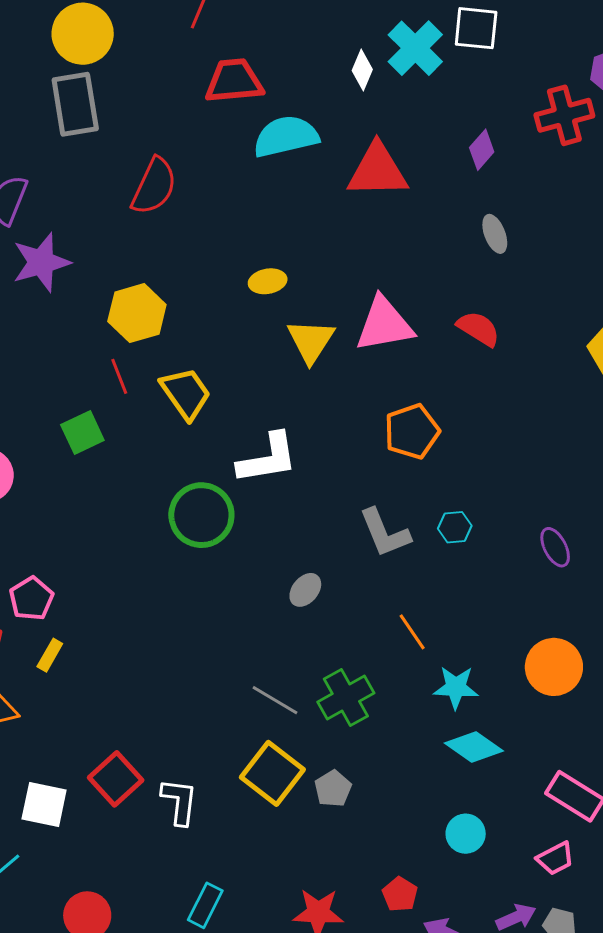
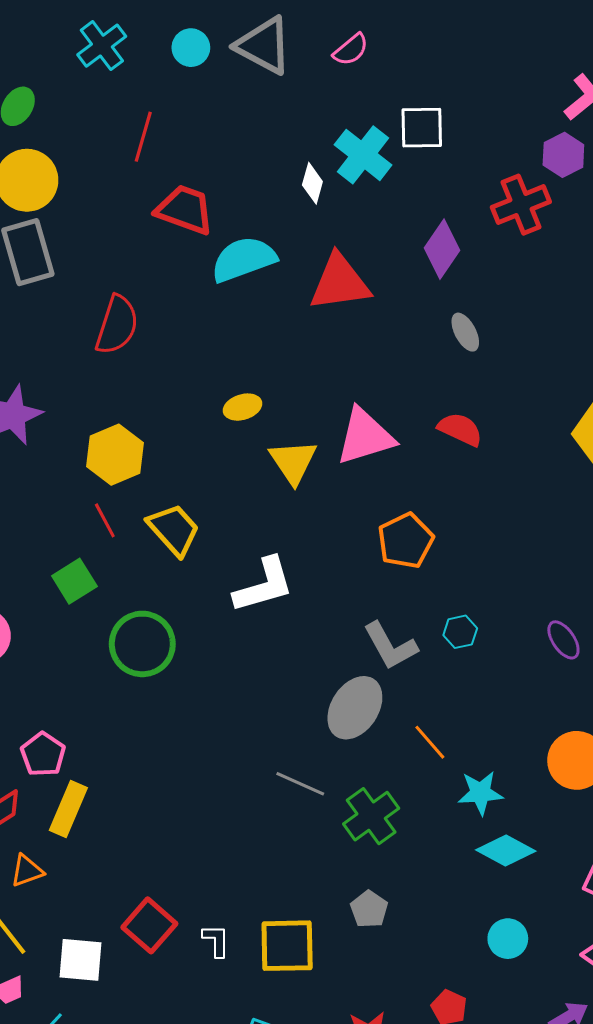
red trapezoid: (234, 81) -> (185, 210), turned 32
purple diamond: (482, 150) -> (442, 249), size x1.4
green circle: (201, 515) -> (142, 644), moved
gray ellipse: (305, 590) -> (355, 708), moved, size x1.8
yellow rectangle: (50, 655) -> (68, 809), size x1.6
gray line: (275, 700) -> (300, 784), moved
yellow square: (272, 773) -> (287, 946), moved, turned -32
white L-shape: (179, 802) -> (216, 941), size x0.7

